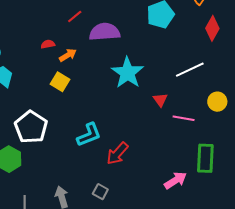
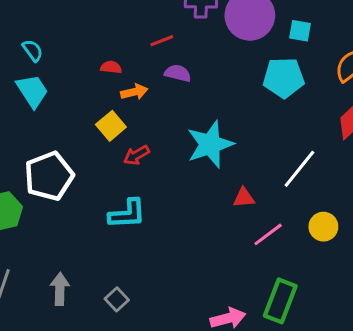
purple semicircle: (105, 32) -> (178, 73), moved, size x0.6
white line: (190, 70) -> (299, 169), turned -44
red triangle: (160, 100) -> (244, 198), turned 42
pink line: (184, 118) -> (268, 234), turned -65
red arrow: (117, 153) -> (136, 155), moved, size x0.7

